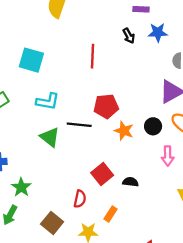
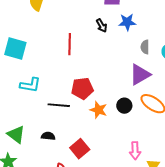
green triangle: (50, 137) -> (16, 134), moved
pink arrow: (168, 156) -> (135, 151), moved
black semicircle: (130, 182) -> (48, 136), moved

